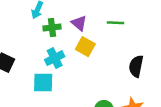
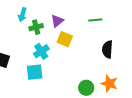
purple triangle: (79, 23) -> (57, 21), turned 48
green line: (116, 23) -> (95, 20), moved

